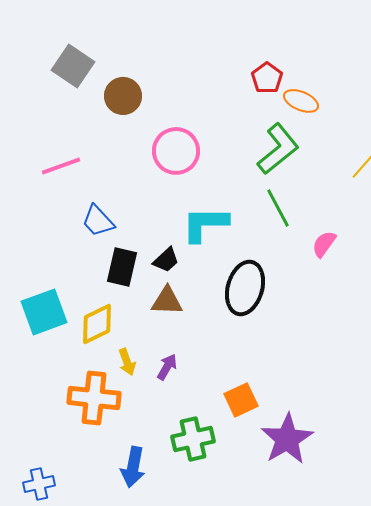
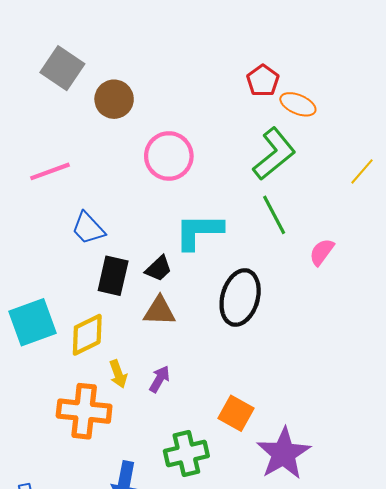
orange square: (241, 400) -> (236, 413), turned -36

